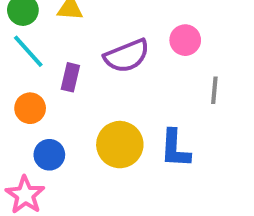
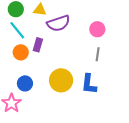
purple semicircle: (127, 56) -> (58, 23), moved
gray line: (214, 90) -> (98, 54), moved
orange circle: (30, 108) -> (21, 52), moved

